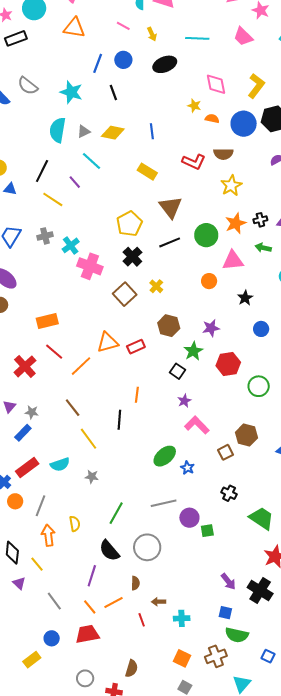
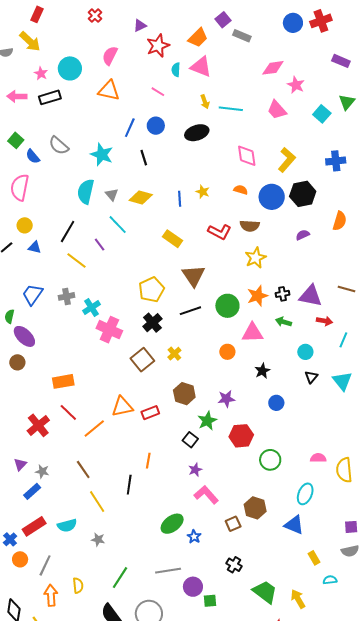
yellow arrow: (152, 34) -> (205, 102), moved
yellow star: (194, 106) -> (203, 192), moved
gray triangle: (84, 131) -> (112, 195), turned -48

